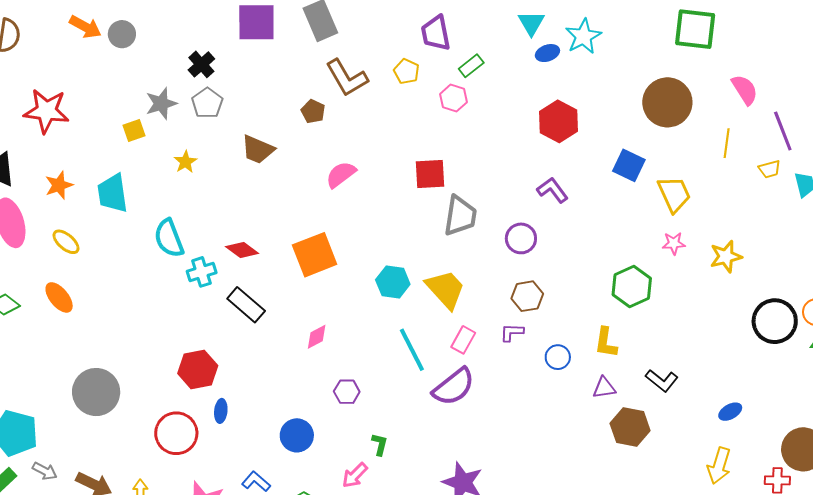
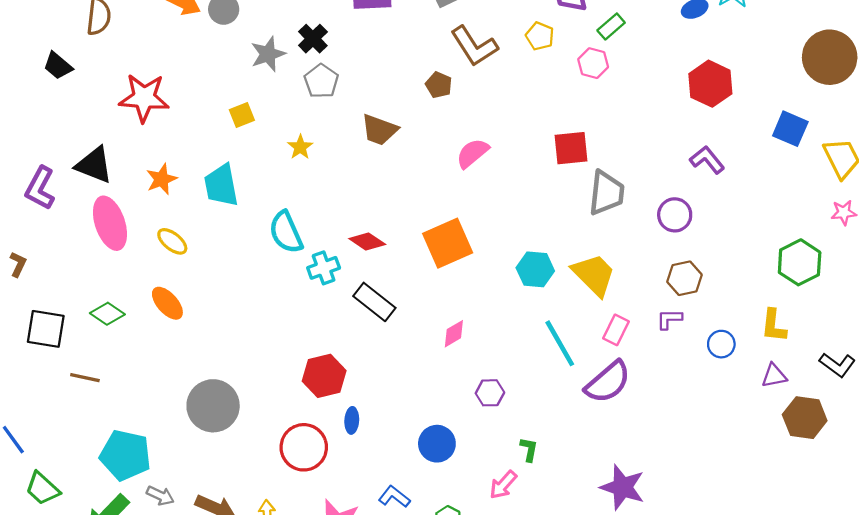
gray star: (161, 103) -> (268, 54), moved

